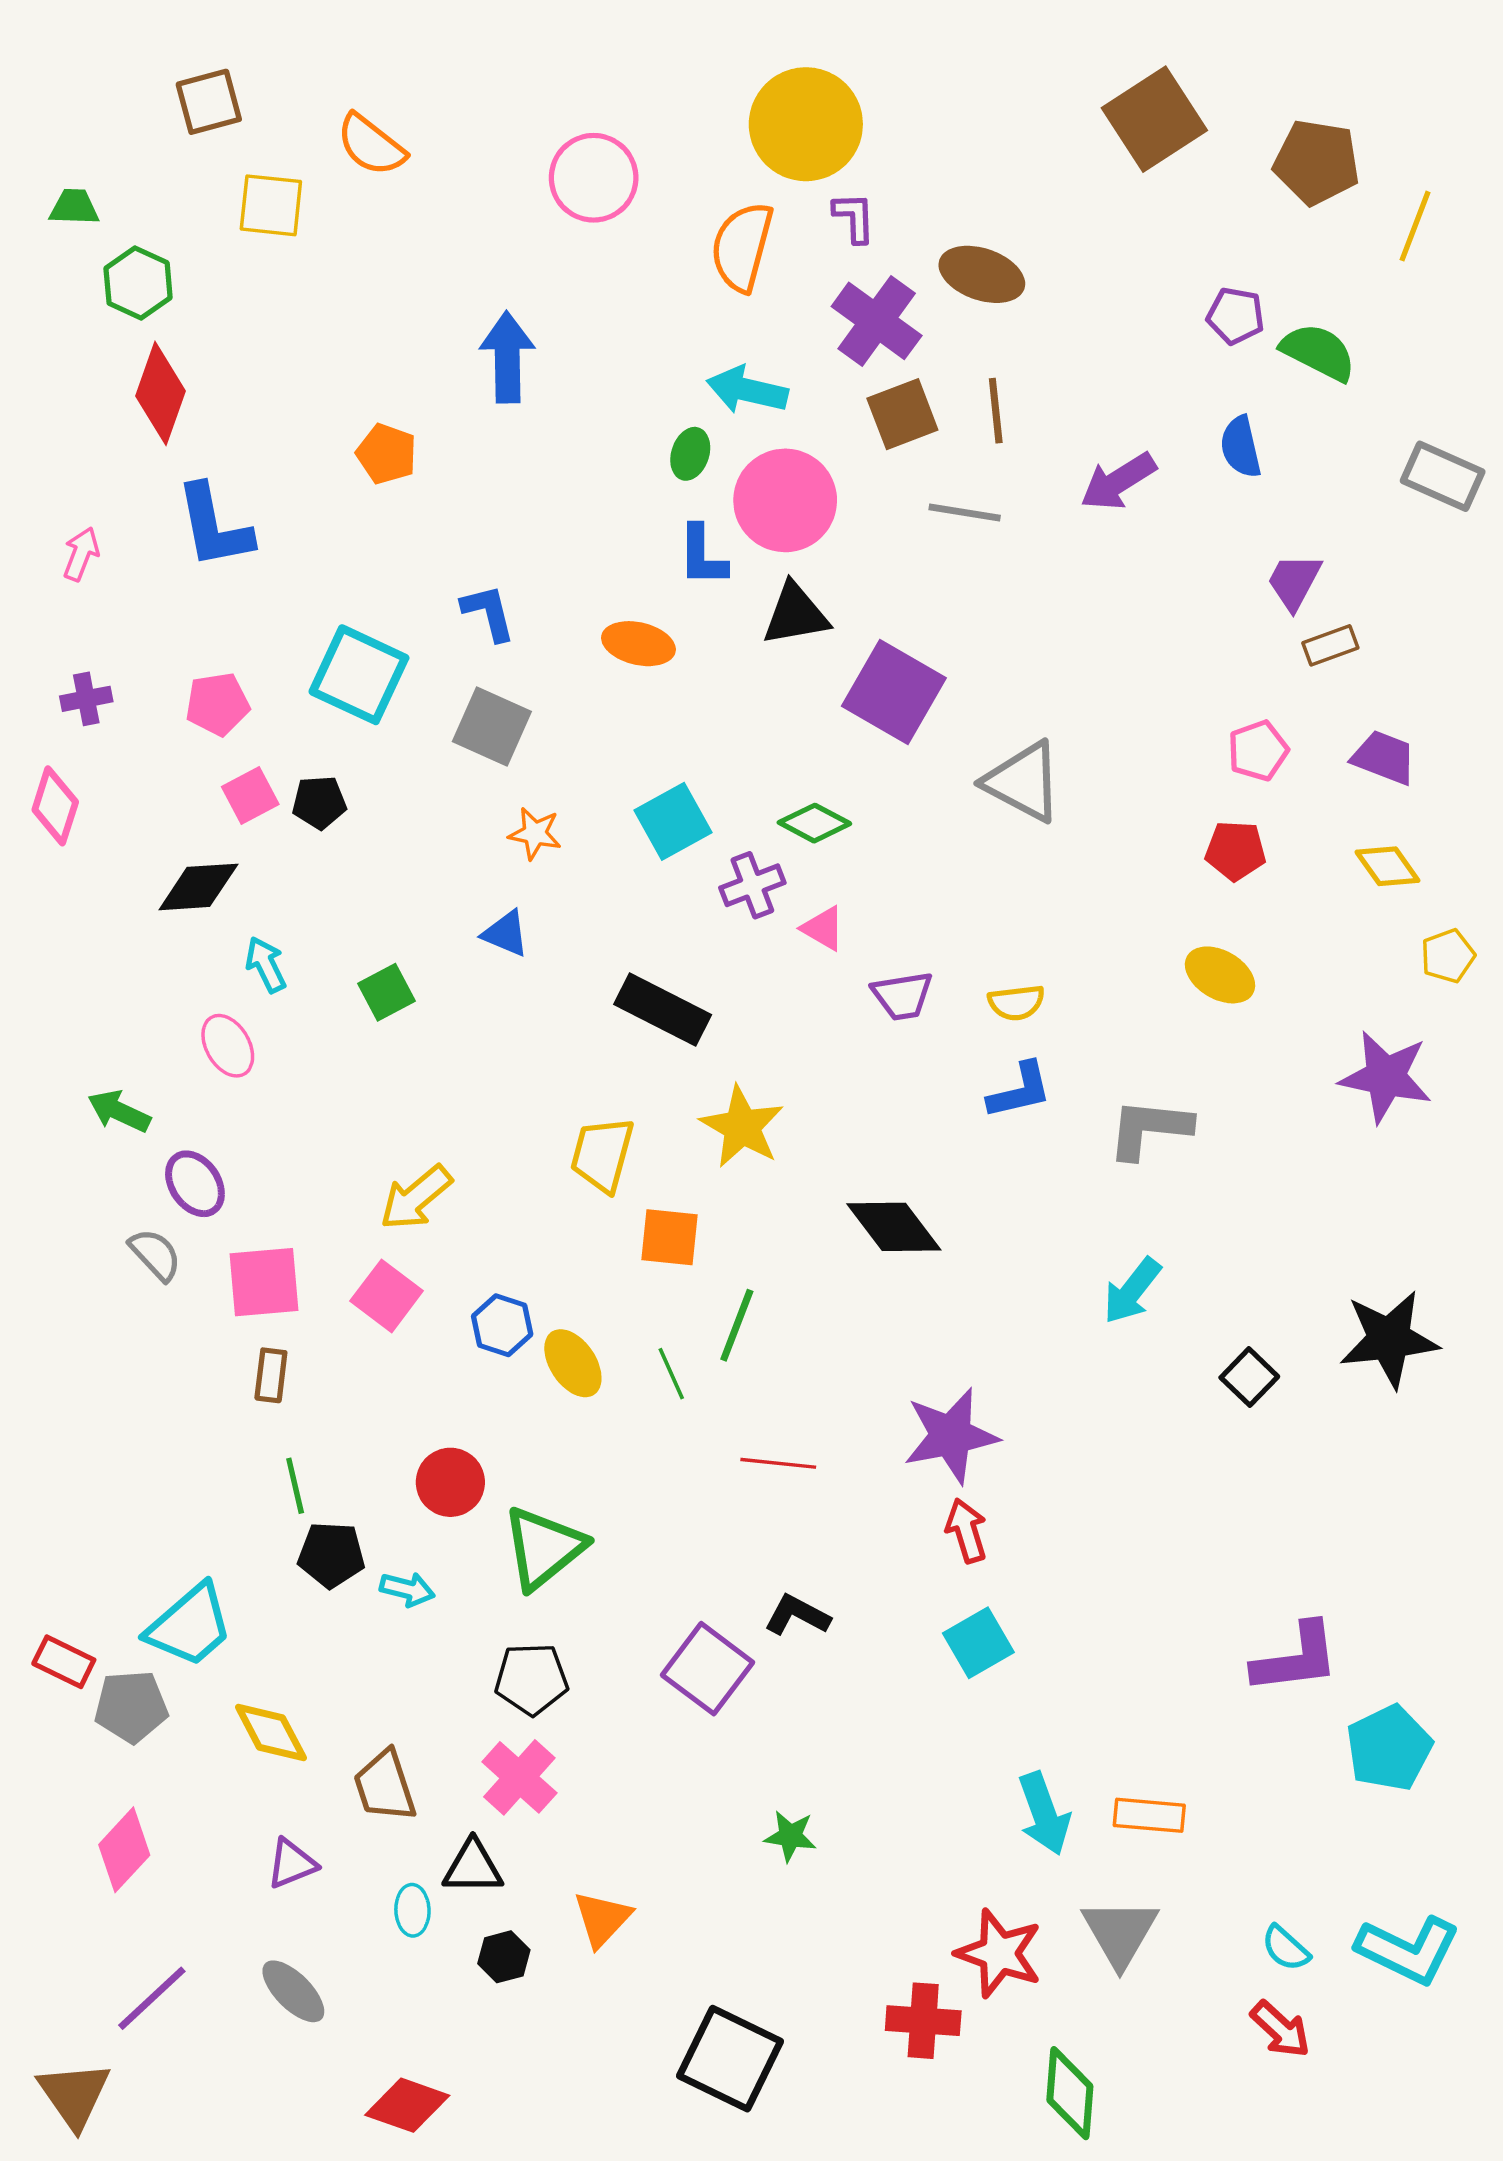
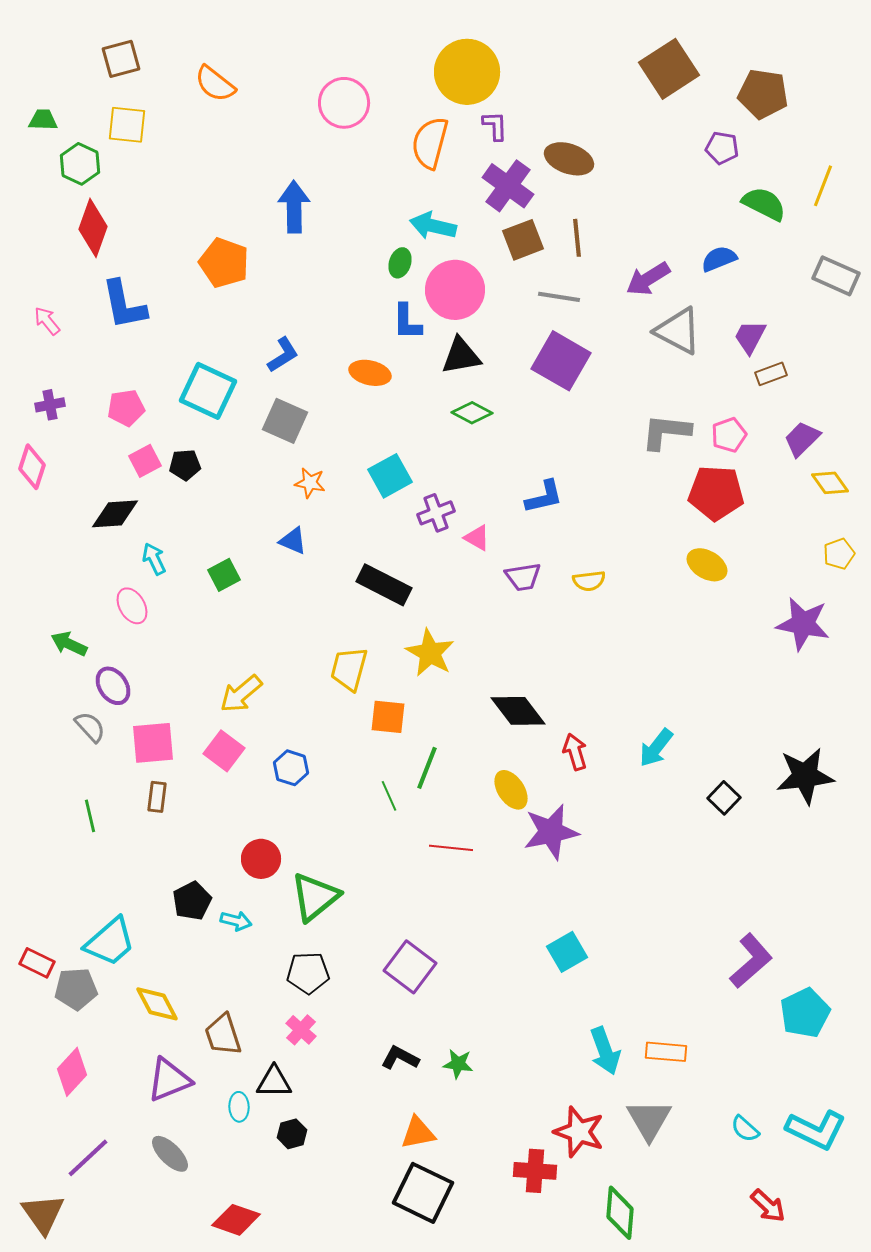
yellow square: (271, 205) -> (127, 125), moved
yellow line: (1415, 226) -> (823, 186), moved
purple pentagon: (1236, 316) -> (722, 148), moved
blue semicircle: (1241, 447) -> (719, 259), turned 81
orange pentagon: (387, 454) -> (224, 263), size x1.4
pink arrow: (81, 554) -> (47, 321), turned -60
blue L-shape: (488, 613) -> (283, 355), turned 72
purple square: (894, 692) -> (561, 361), moved
purple trapezoid: (1384, 758) -> (802, 439), turned -66
gray triangle: (1023, 782) -> (678, 331), moved
green diamond: (814, 823) -> (472, 413), moved
red pentagon: (1236, 851) -> (716, 493), size x1.6
yellow diamond: (1387, 866) -> (830, 483), moved
blue L-shape: (1020, 1091) -> (544, 497), moved
gray L-shape: (1149, 1129) -> (666, 432), moved
yellow ellipse: (573, 1363) -> (511, 790), moved
green line: (295, 1486) -> (90, 816), moved
red arrow: (966, 1531) -> (575, 752), moved
black pentagon: (331, 1555) -> (192, 901), turned -30
black L-shape: (797, 1615) -> (400, 1058), moved
purple L-shape: (1296, 1658) -> (751, 961), turned -34
pink cross: (519, 1777) -> (301, 1030), size x0.7
purple triangle: (292, 1864) -> (169, 1080), size x1.5
orange triangle: (602, 1919) -> (418, 1133), moved, turned 36
red arrow: (1280, 2029) -> (768, 1206), moved

